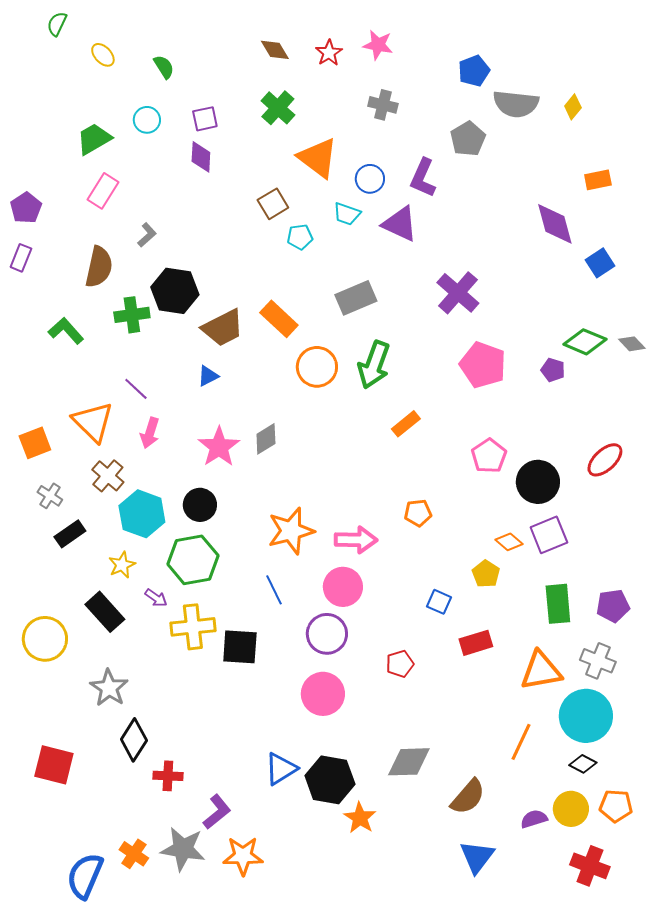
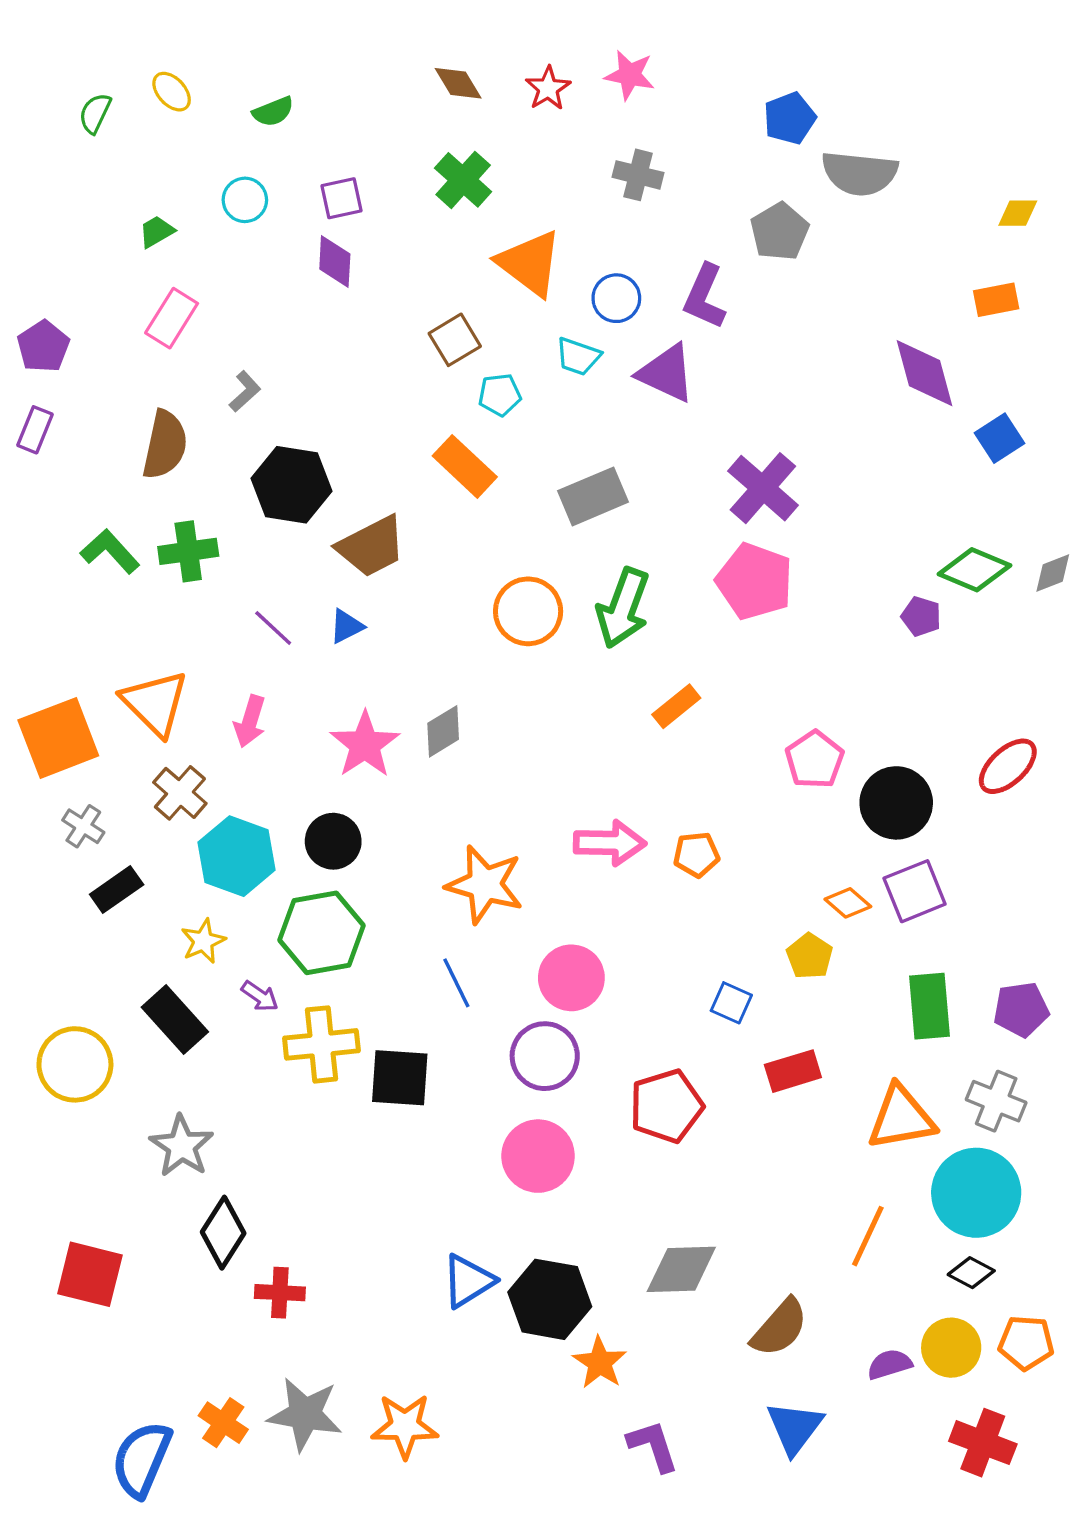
green semicircle: (57, 24) -> (95, 113), moved
green semicircle: (164, 67) -> (273, 112), turned 100
yellow diamond: (573, 107) -> (1018, 213), moved, turned 50
green trapezoid: (94, 139) -> (157, 232), size x0.6
green cross: (132, 315) -> (188, 551), moved
orange rectangle: (279, 319) -> (465, 466), moved
gray diamond: (632, 344) -> (1053, 573), turned -68
pink pentagon: (483, 365) -> (755, 581), moved
purple line: (136, 389) -> (273, 628), moved
orange square: (35, 443) -> (58, 738), size x1.5
orange star: (291, 531) -> (485, 885), turned 30
pink arrow: (356, 540) -> (610, 843), moved
red pentagon: (400, 664) -> (666, 1106), size x1.6
purple L-shape: (217, 812) -> (653, 1446), moved, turned -69

